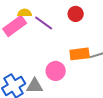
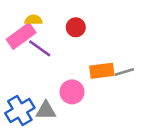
red circle: (76, 14) -> (76, 27), moved
purple line: (44, 23) -> (40, 48), moved

